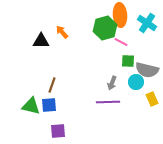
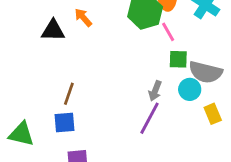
pink line: (121, 42) -> (168, 32), turned 32
purple line: (108, 102) -> (149, 118), turned -60
green triangle: (31, 106) -> (21, 134), moved

